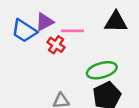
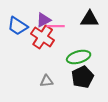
purple triangle: (45, 22) -> (44, 20), moved
red cross: (56, 45) -> (43, 37), size x1.6

